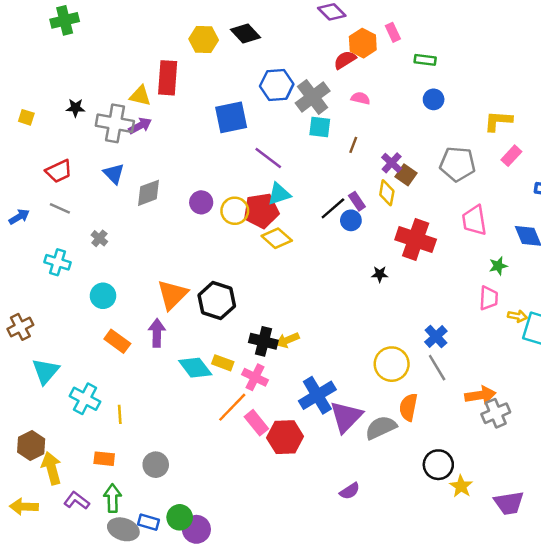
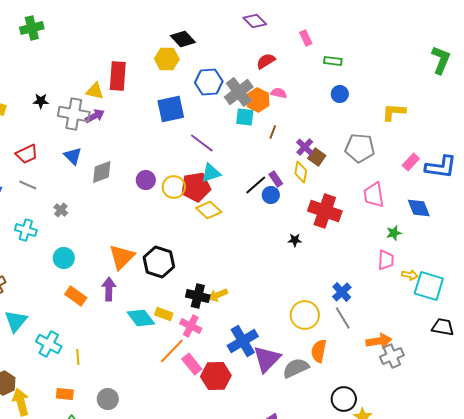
yellow hexagon: (204, 40) -> (167, 59), moved
orange hexagon: (363, 43) -> (258, 100), moved
pink rectangle: (511, 156) -> (411, 162), moved

